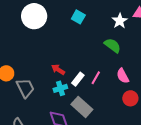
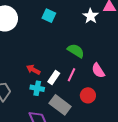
green semicircle: (112, 45) -> (76, 51), moved
cyan cross: (60, 88) -> (37, 88), turned 32
red circle: (130, 98) -> (88, 95), moved

